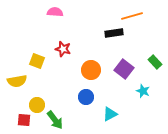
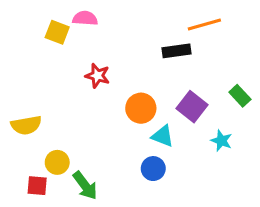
yellow square: (37, 61) -> (57, 32), moved
blue circle: (86, 97) -> (153, 169), moved
cyan triangle: (110, 114) -> (163, 136), moved, turned 49

